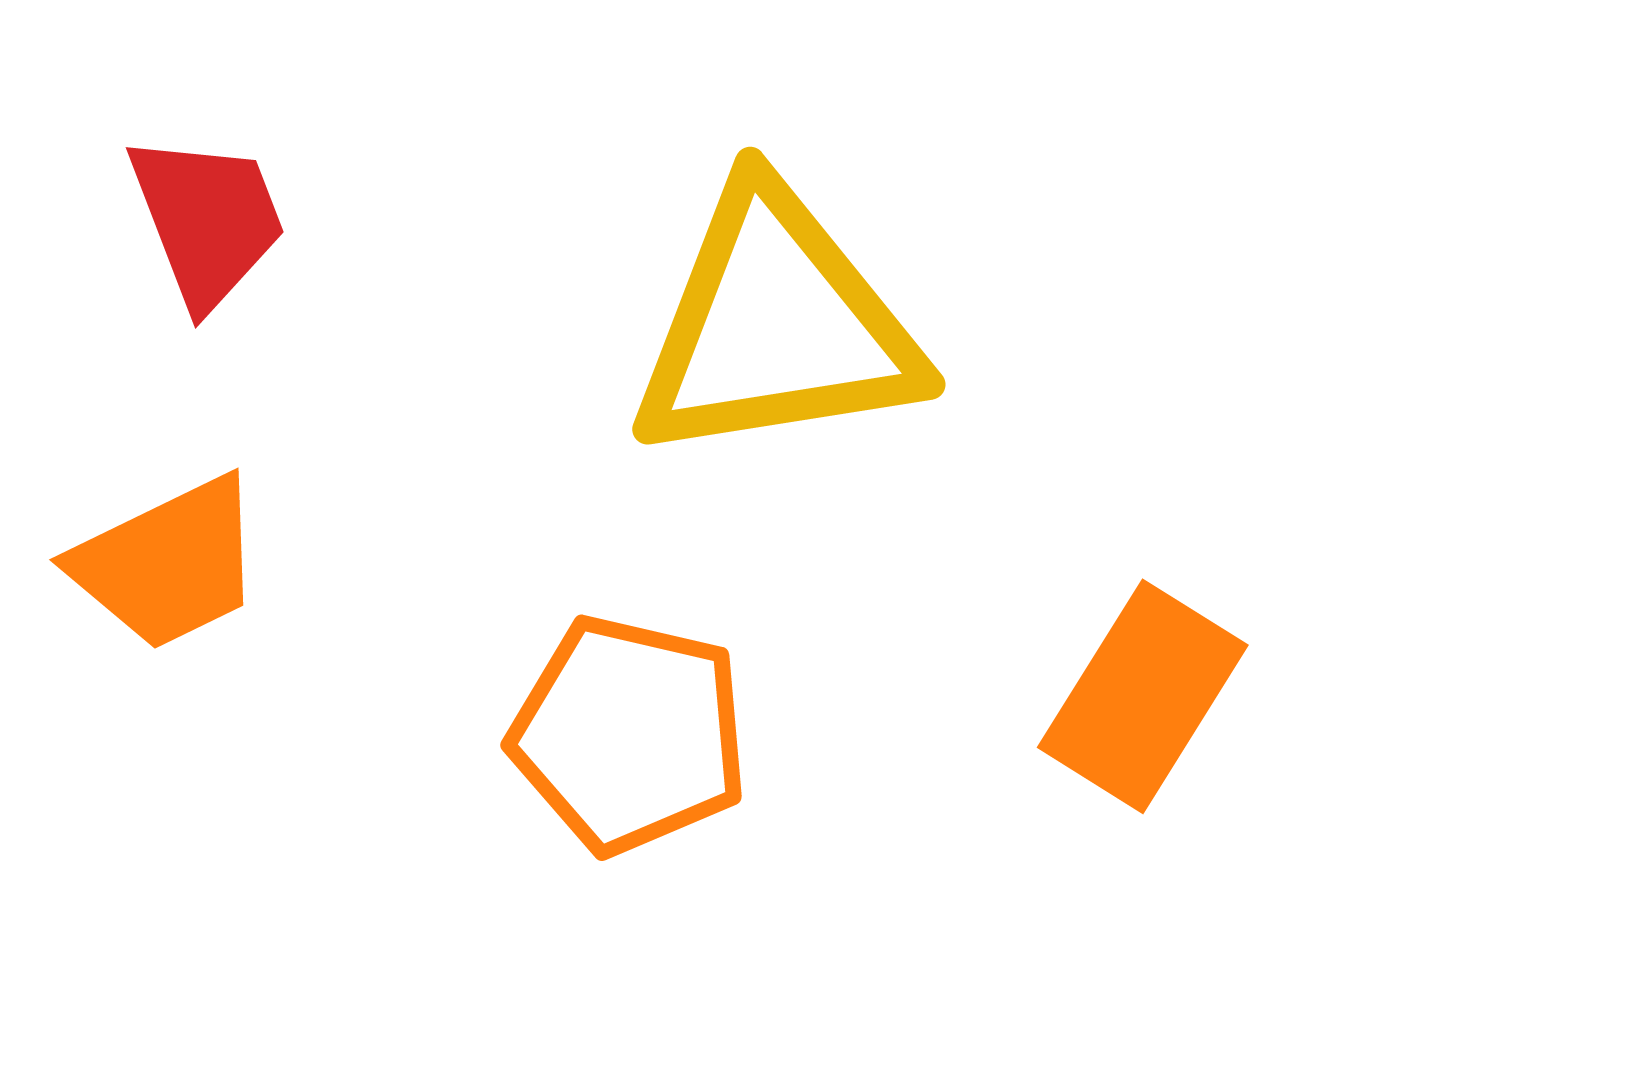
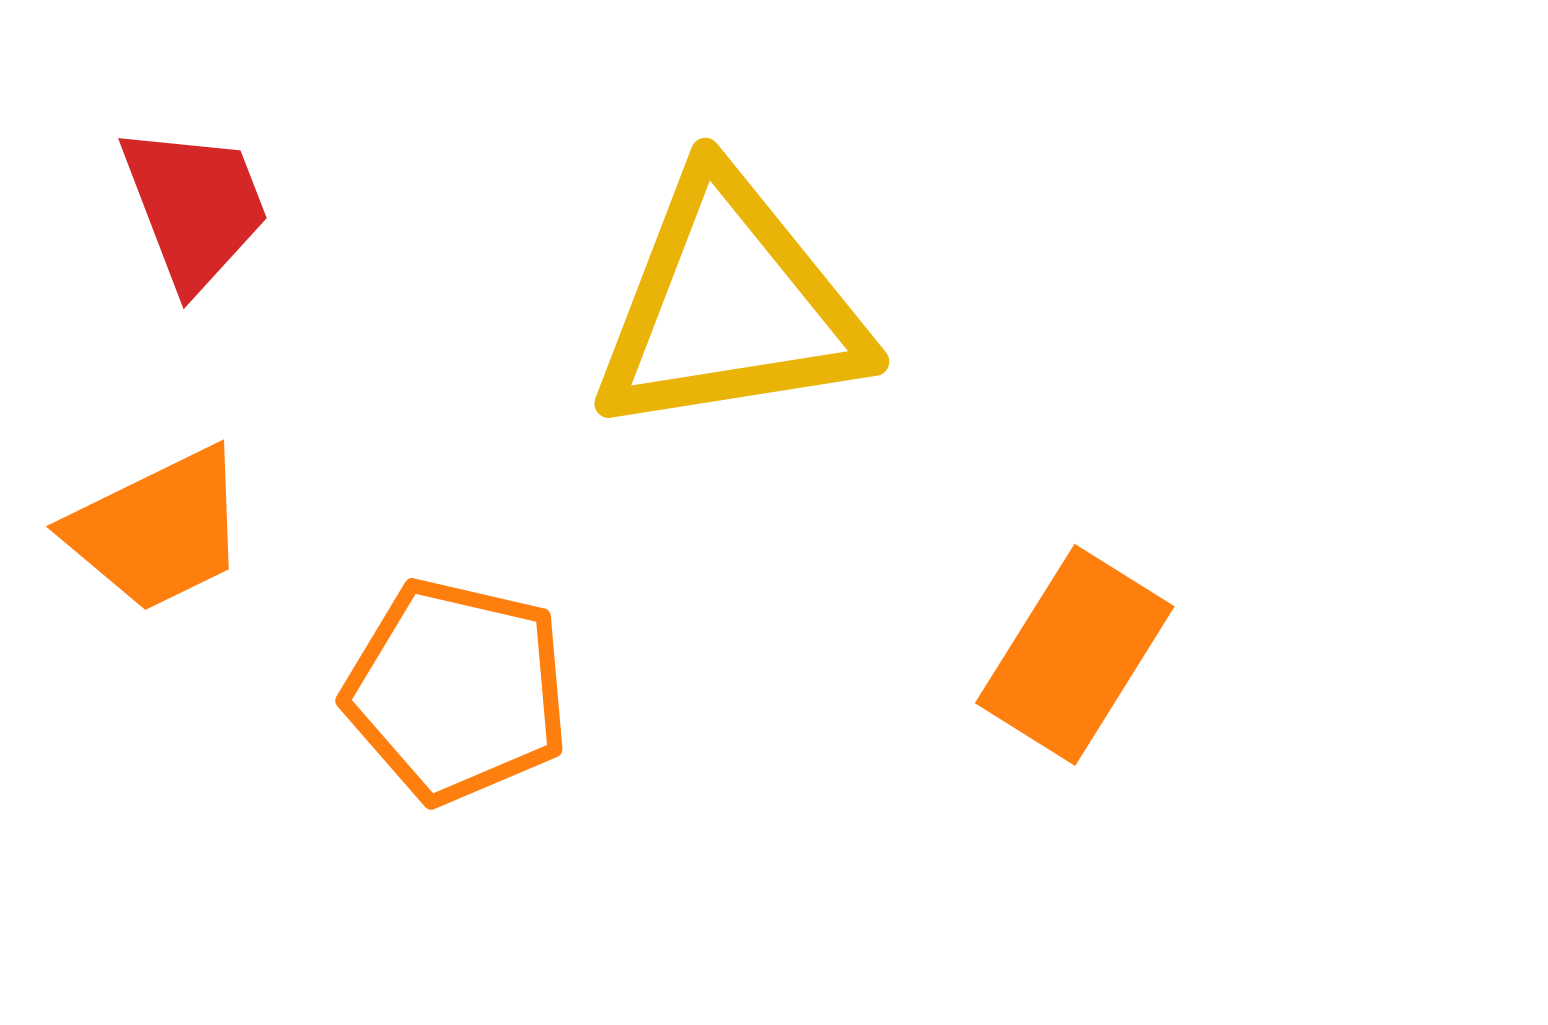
orange pentagon: (629, 735) -> (457, 691), moved

